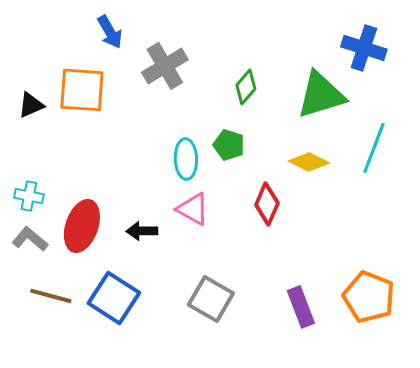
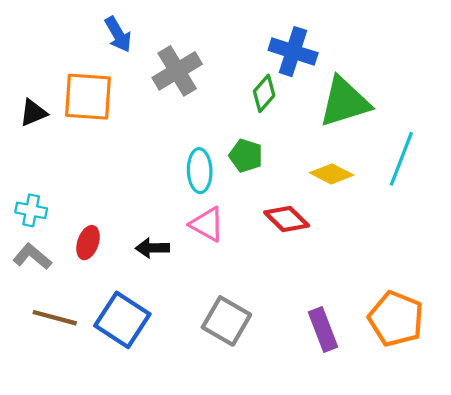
blue cross: (364, 48) -> (293, 52), moved
red diamond: (267, 204) -> (287, 219), turned -69
red ellipse: (82, 226) -> (88, 243), size x0.6

